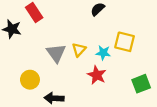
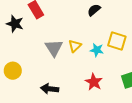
red star: (97, 75) -> (94, 82), moved
yellow circle: (30, 80) -> (13, 71), moved

